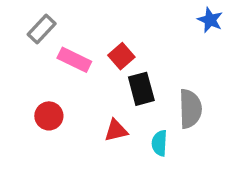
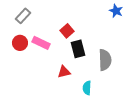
pink rectangle: (74, 60) -> (41, 43), moved
red circle: (49, 116) -> (20, 43), moved
cyan semicircle: (159, 143) -> (87, 88), moved

